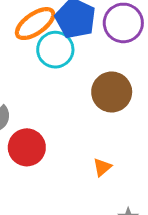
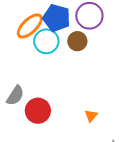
brown circle: (112, 92) -> (77, 41), moved, size x0.7

